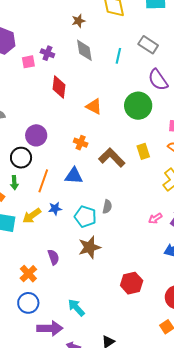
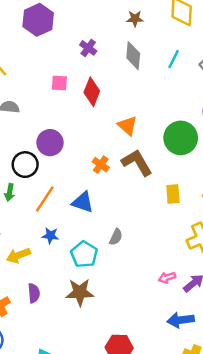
cyan line: (118, 56) -> (174, 59), moved
pink square: (28, 62) -> (59, 83), moved
brown L-shape: (112, 158) -> (137, 163), moved
gray semicircle: (107, 207) -> (116, 237), moved
yellow arrow: (32, 216) -> (18, 255), moved

